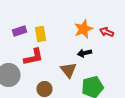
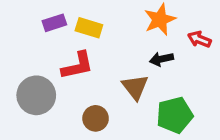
red arrow: (106, 32) -> (199, 39), moved
yellow rectangle: (40, 34) -> (89, 28), turned -63

